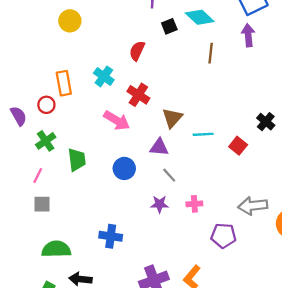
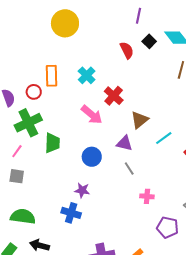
yellow circle: (70, 21) -> (65, 23), size x1.4
black square: (169, 26) -> (149, 41), turned -32
red semicircle: (137, 51) -> (127, 50), moved, turned 120
cyan line: (203, 134) -> (164, 138), turned -42
green cross: (46, 141) -> (28, 123), size x1.5
purple star: (160, 204) -> (82, 190), moved

